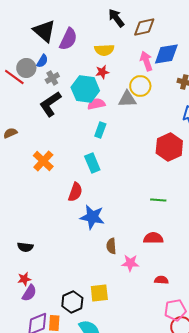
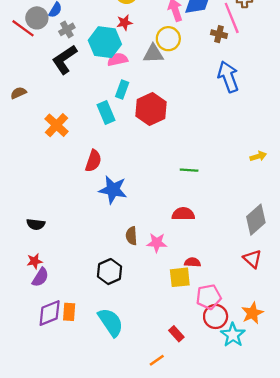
red hexagon: (169, 147) -> (151, 109), moved
cyan rectangle: (92, 163) -> (106, 112), moved
brown semicircle: (111, 246) -> (131, 236), moved
yellow square: (99, 293) -> (180, 277), moved
black hexagon: (72, 302) -> (110, 272), moved

